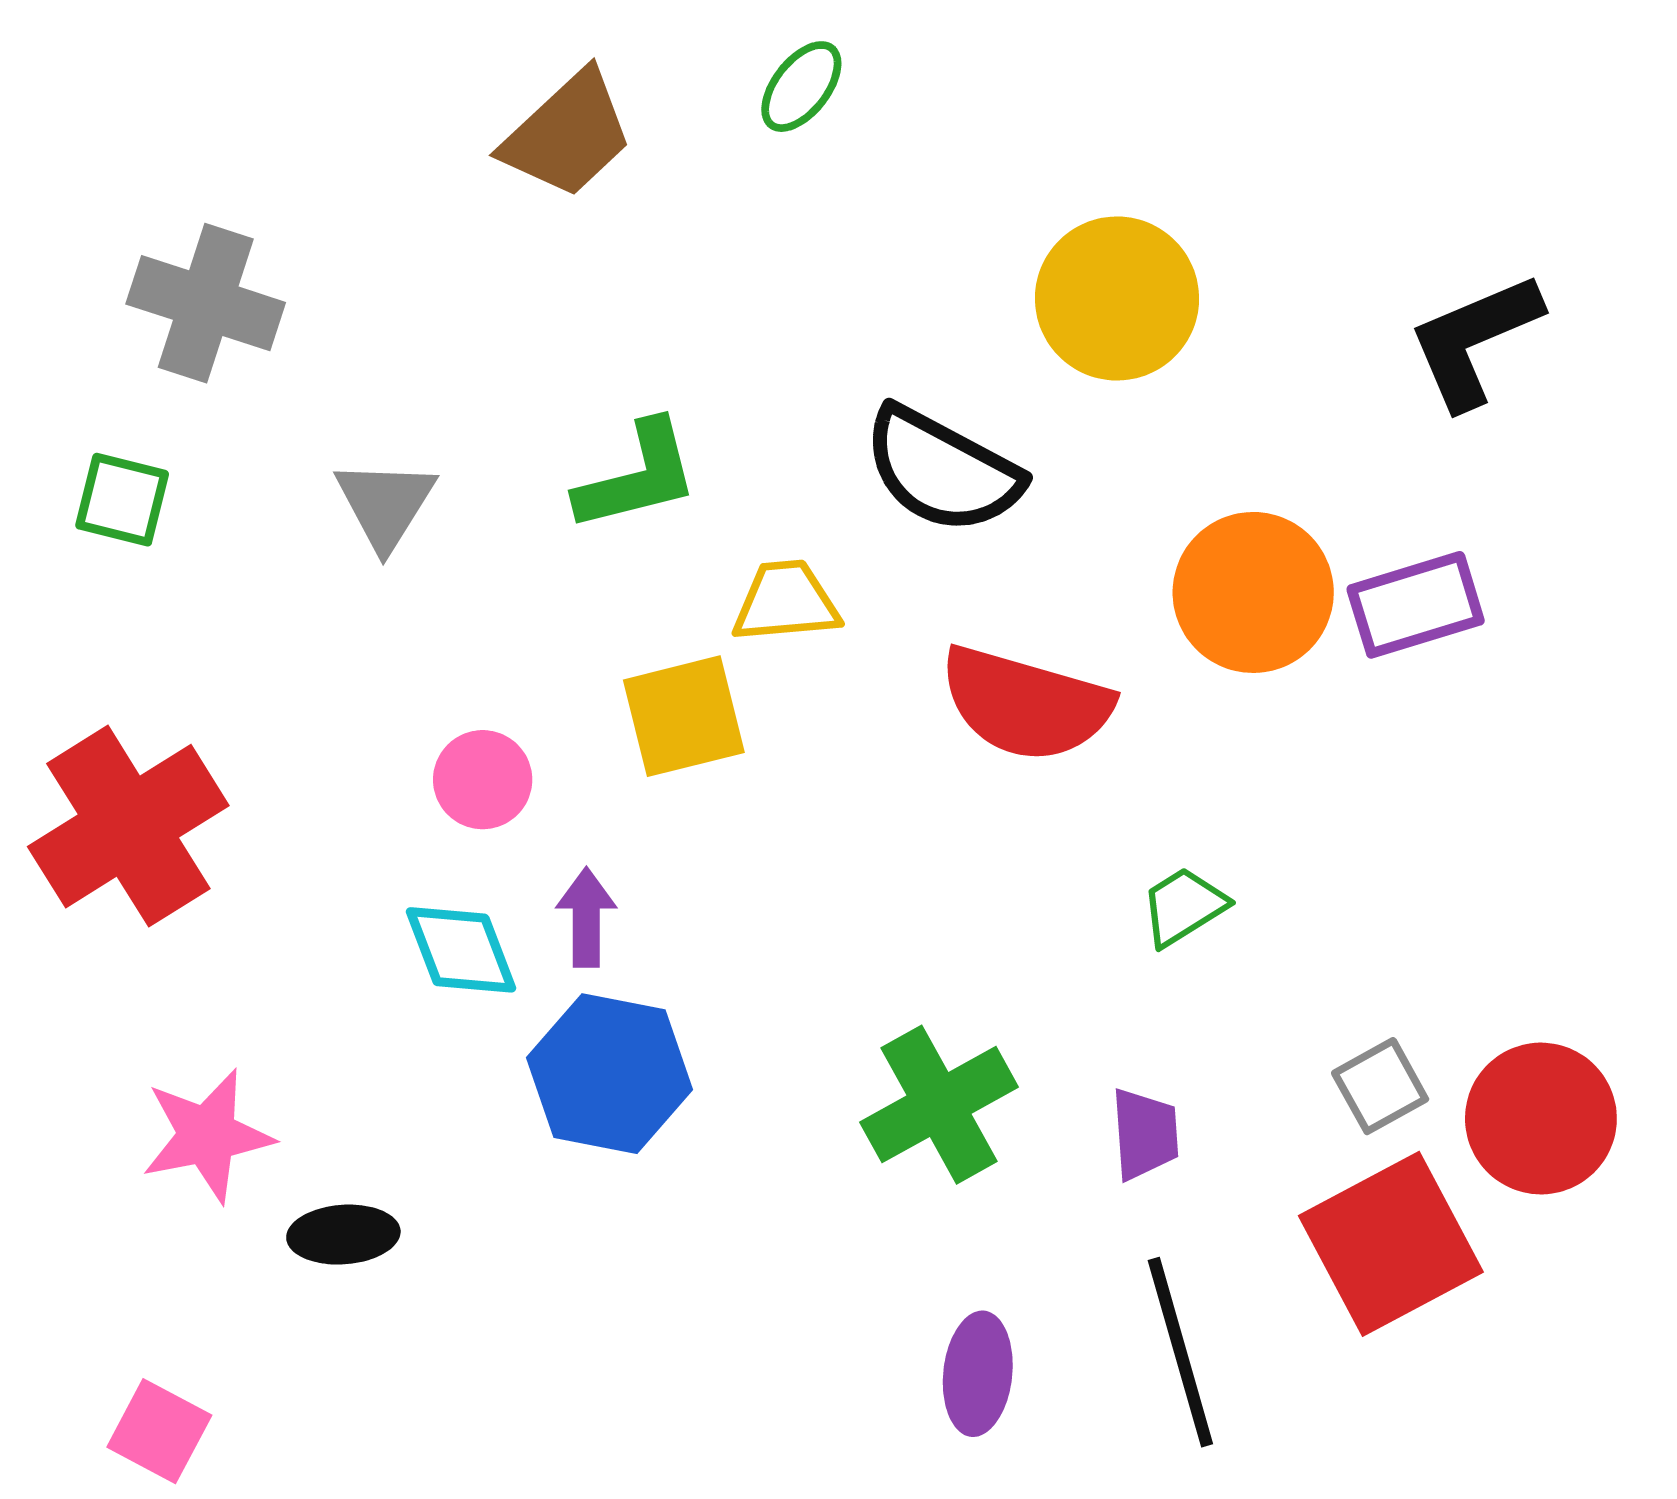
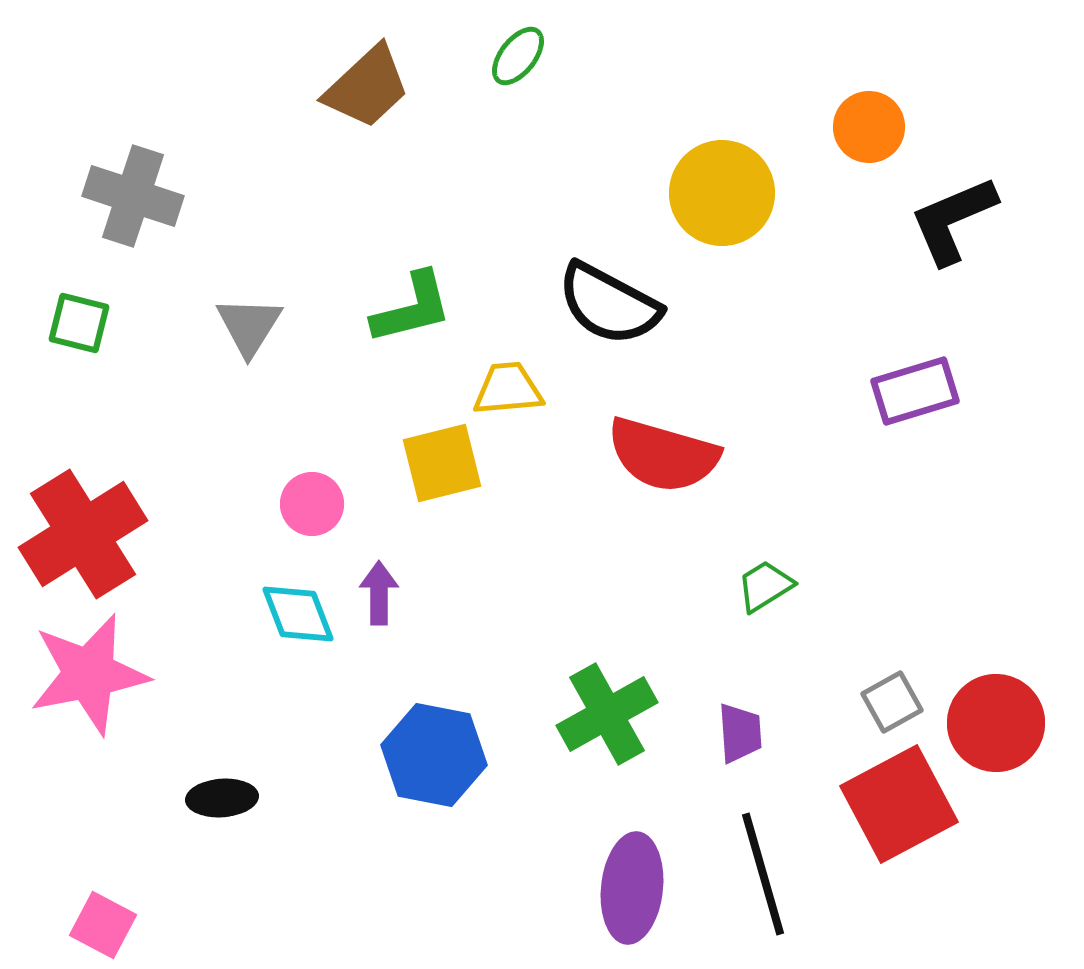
orange circle: (1253, 592) -> (869, 127), moved, size x0.7
blue hexagon: (610, 1074) -> (434, 755), moved
pink star: (207, 1136) -> (89, 674), moved, size x1.4
purple ellipse: (978, 1374) -> (632, 888), size x1.4

